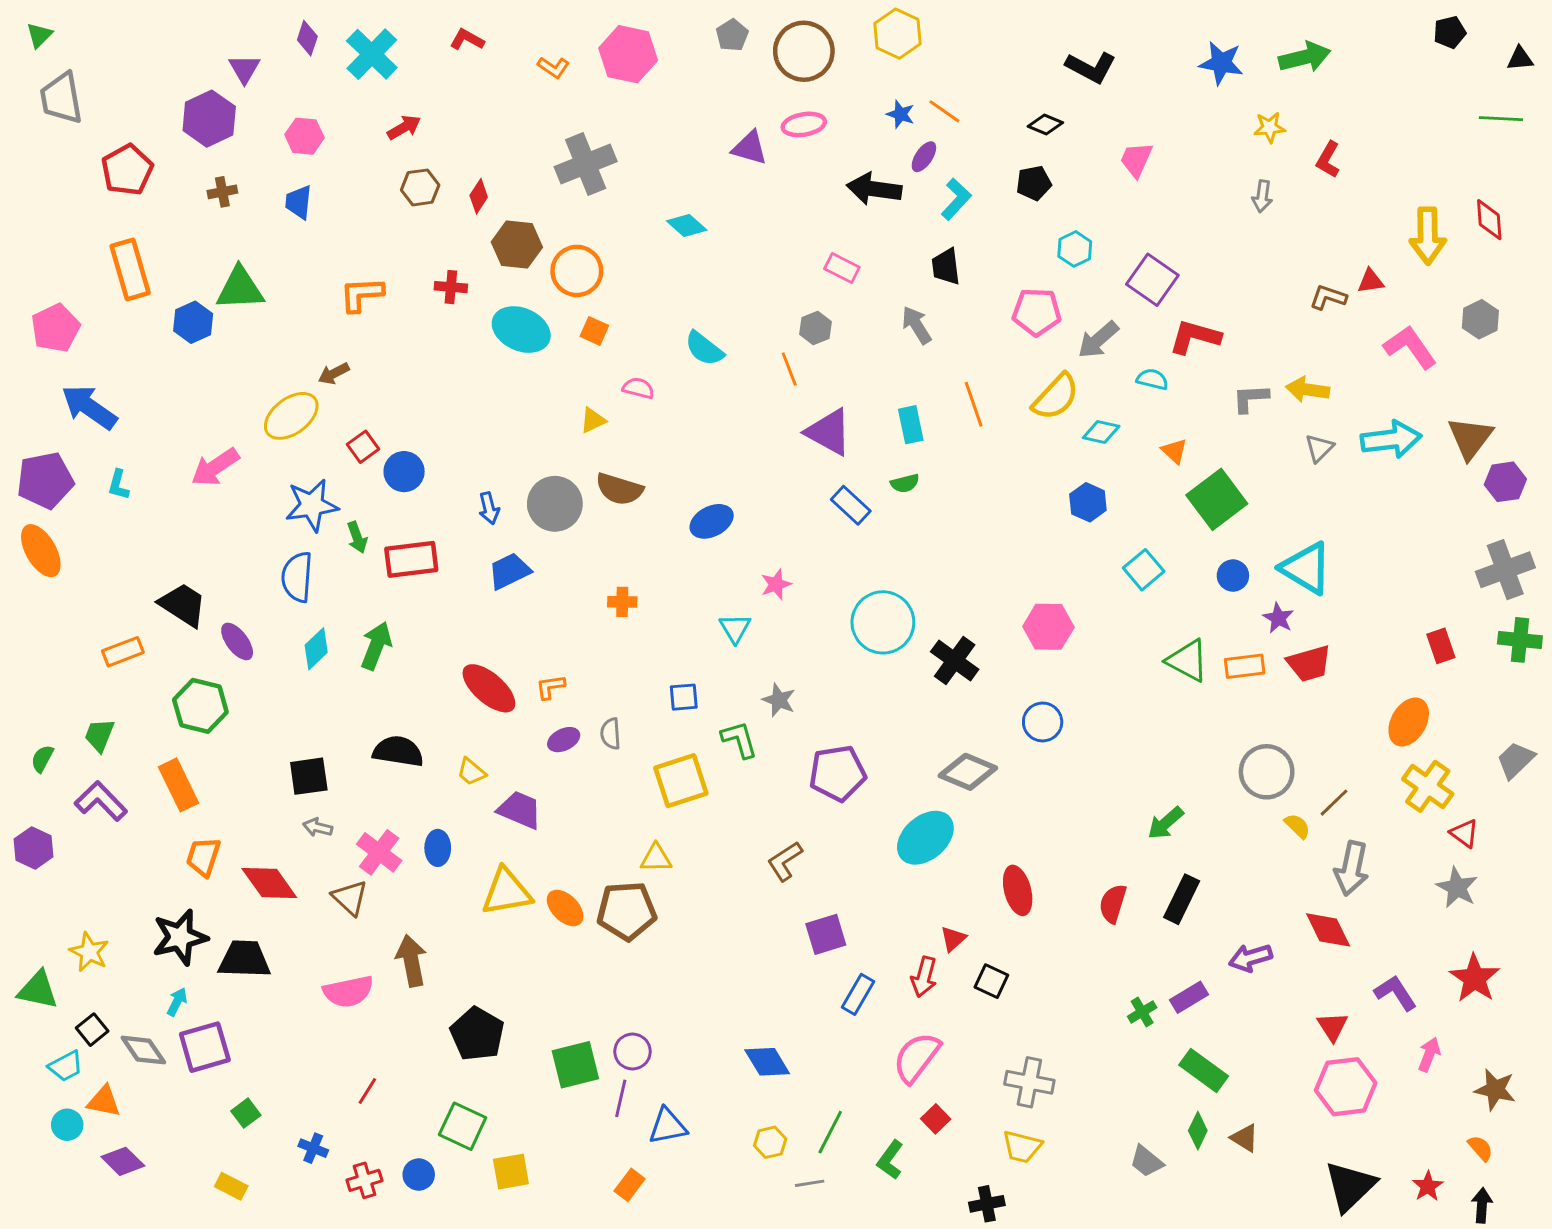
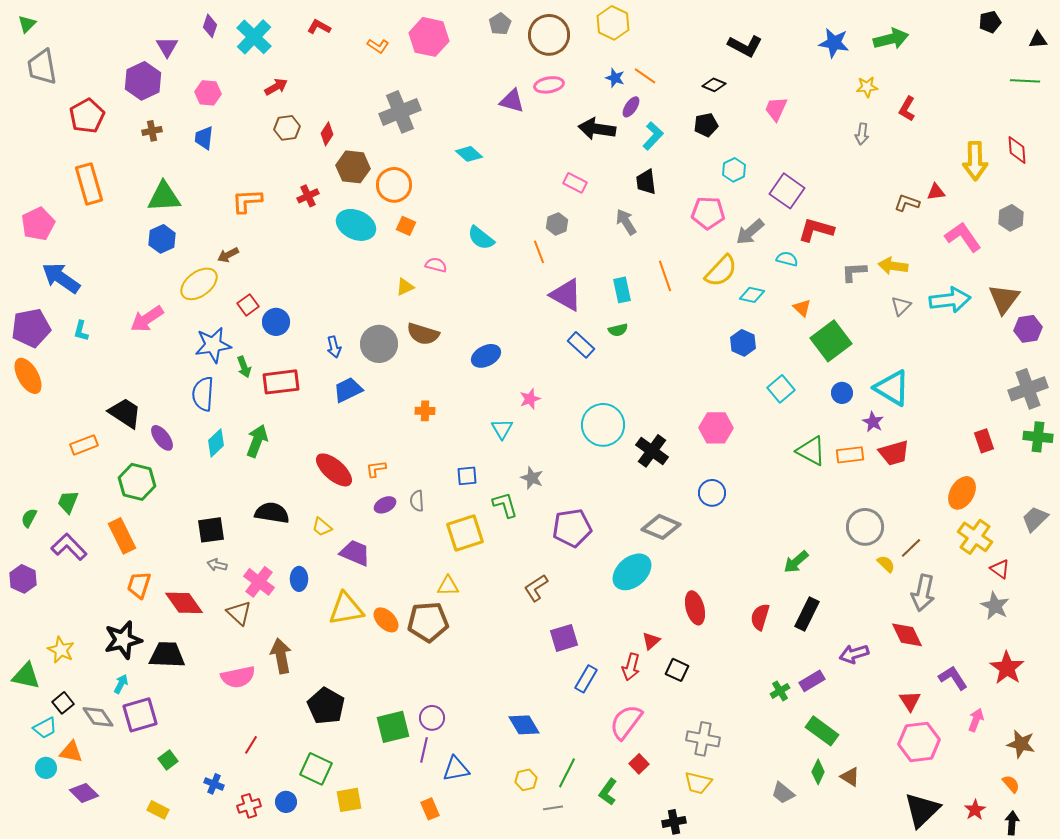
red cross: (451, 287) -> (308, 196), turned -30
blue hexagon: (193, 322) -> (162, 239), moved
orange rectangle: (630, 1185) -> (430, 809), turned -60

